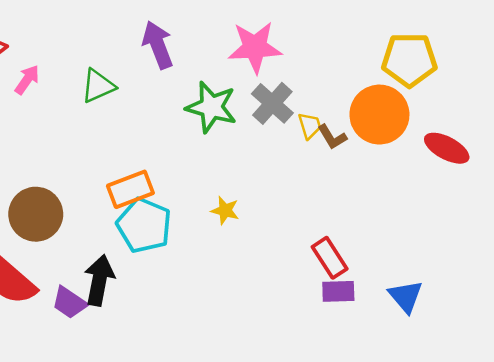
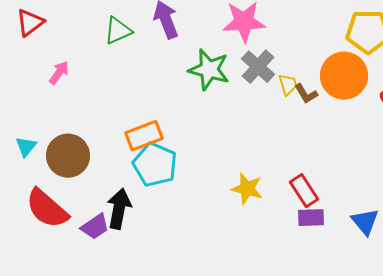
pink arrow: (27, 80) -> (59, 73), moved
green triangle: (98, 86) -> (118, 31), moved
yellow star: (225, 210) -> (247, 189), moved, size x1.4
purple trapezoid: (69, 303) -> (95, 227), turned -68

